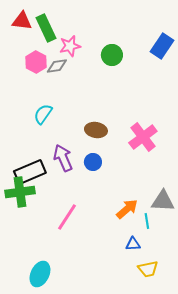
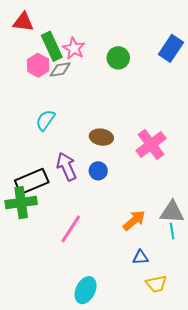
green rectangle: (46, 28) -> (52, 46), moved
pink star: (70, 46) -> (74, 48), turned -30
cyan line: (147, 221) -> (172, 231), moved
cyan ellipse: (40, 274) -> (86, 290), moved

